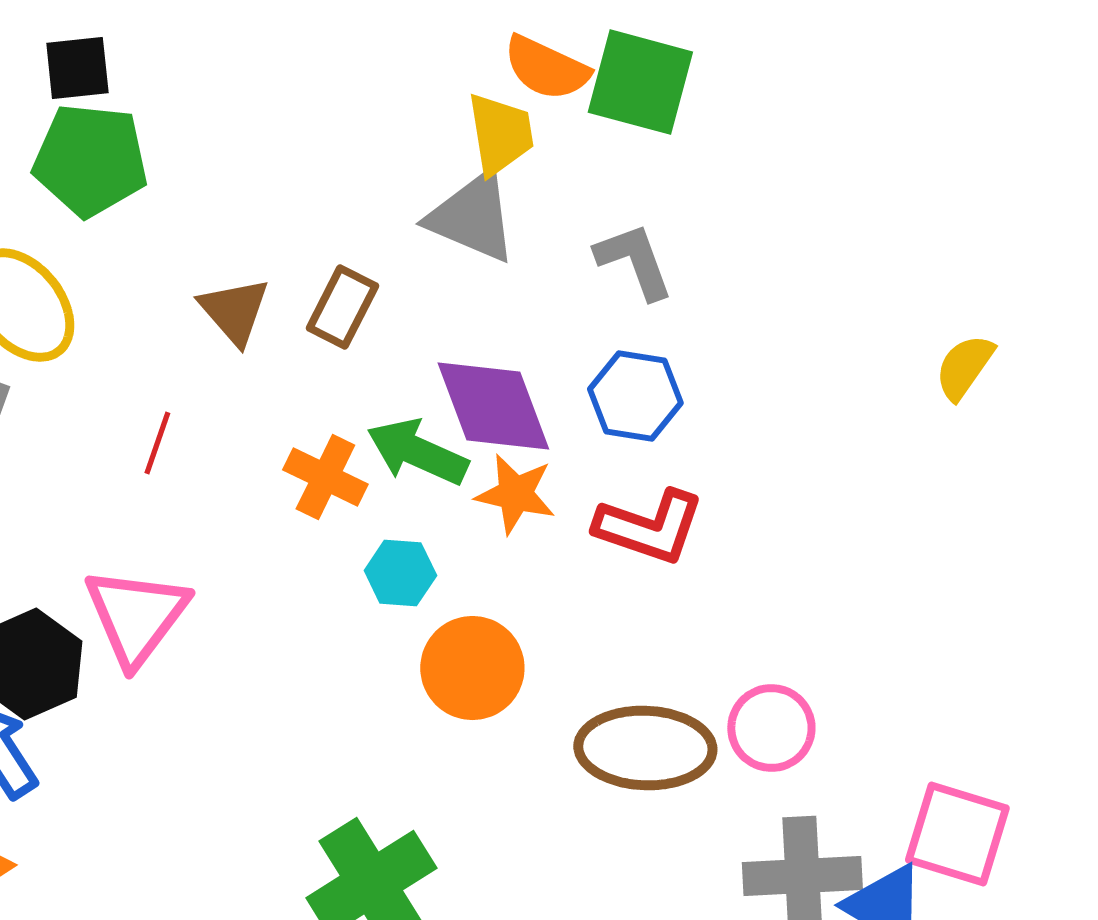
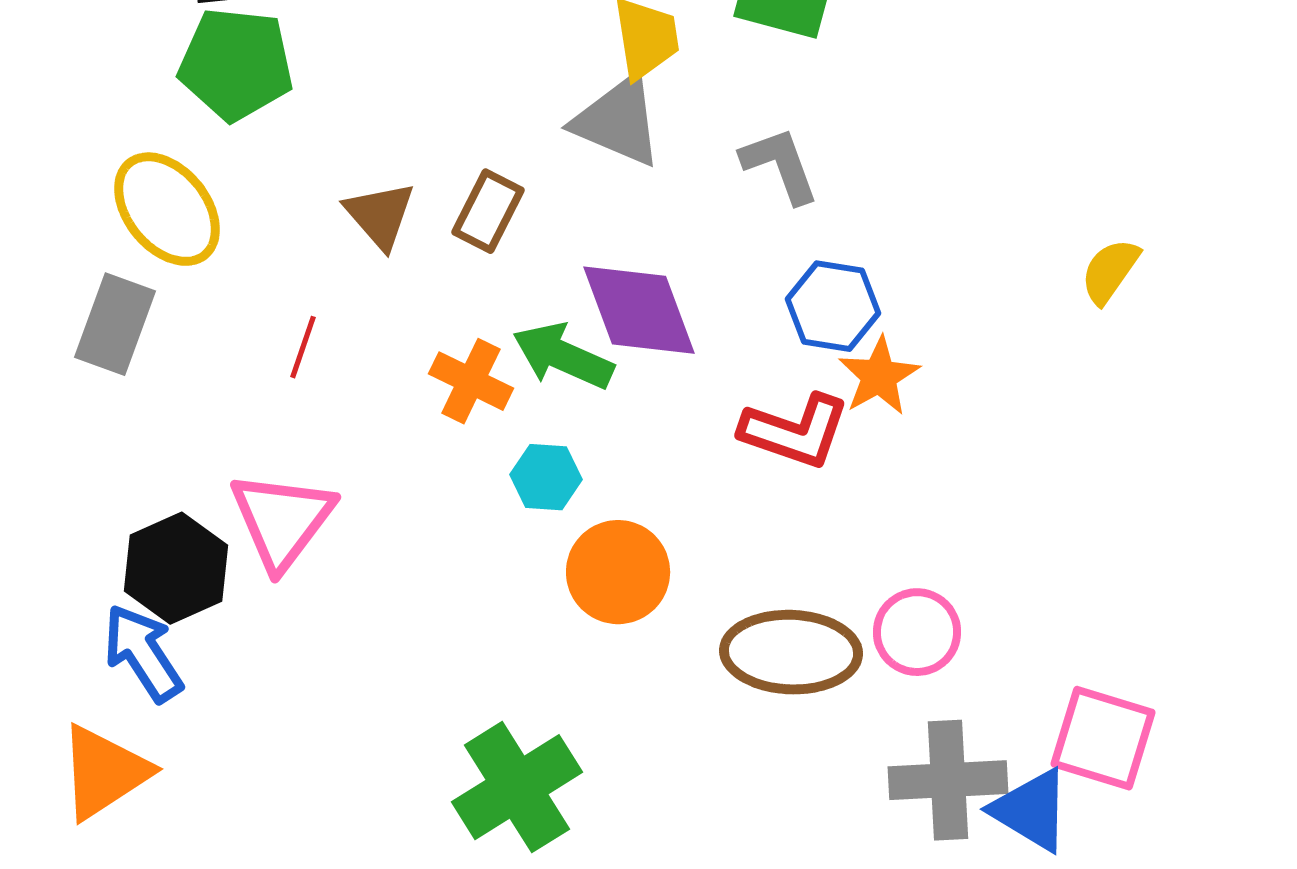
blue hexagon: (635, 396) -> (833, 306), moved
orange star: (515, 494) -> (879, 376), moved, turned 30

